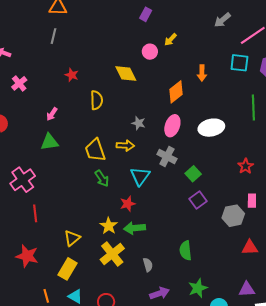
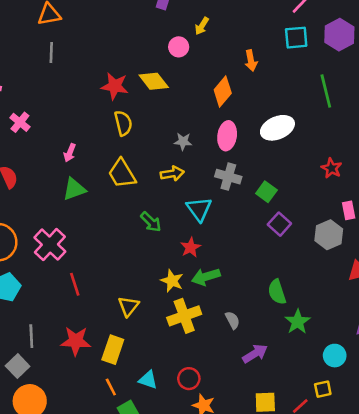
red star: (72, 75) -> (115, 86), moved, size x1.5
yellow trapezoid: (95, 150) -> (122, 174), moved
yellow cross: (112, 254) -> (184, 316), turned 30
yellow rectangle: (68, 269) -> (113, 350), moved
green star: (198, 288) -> (298, 322), moved

